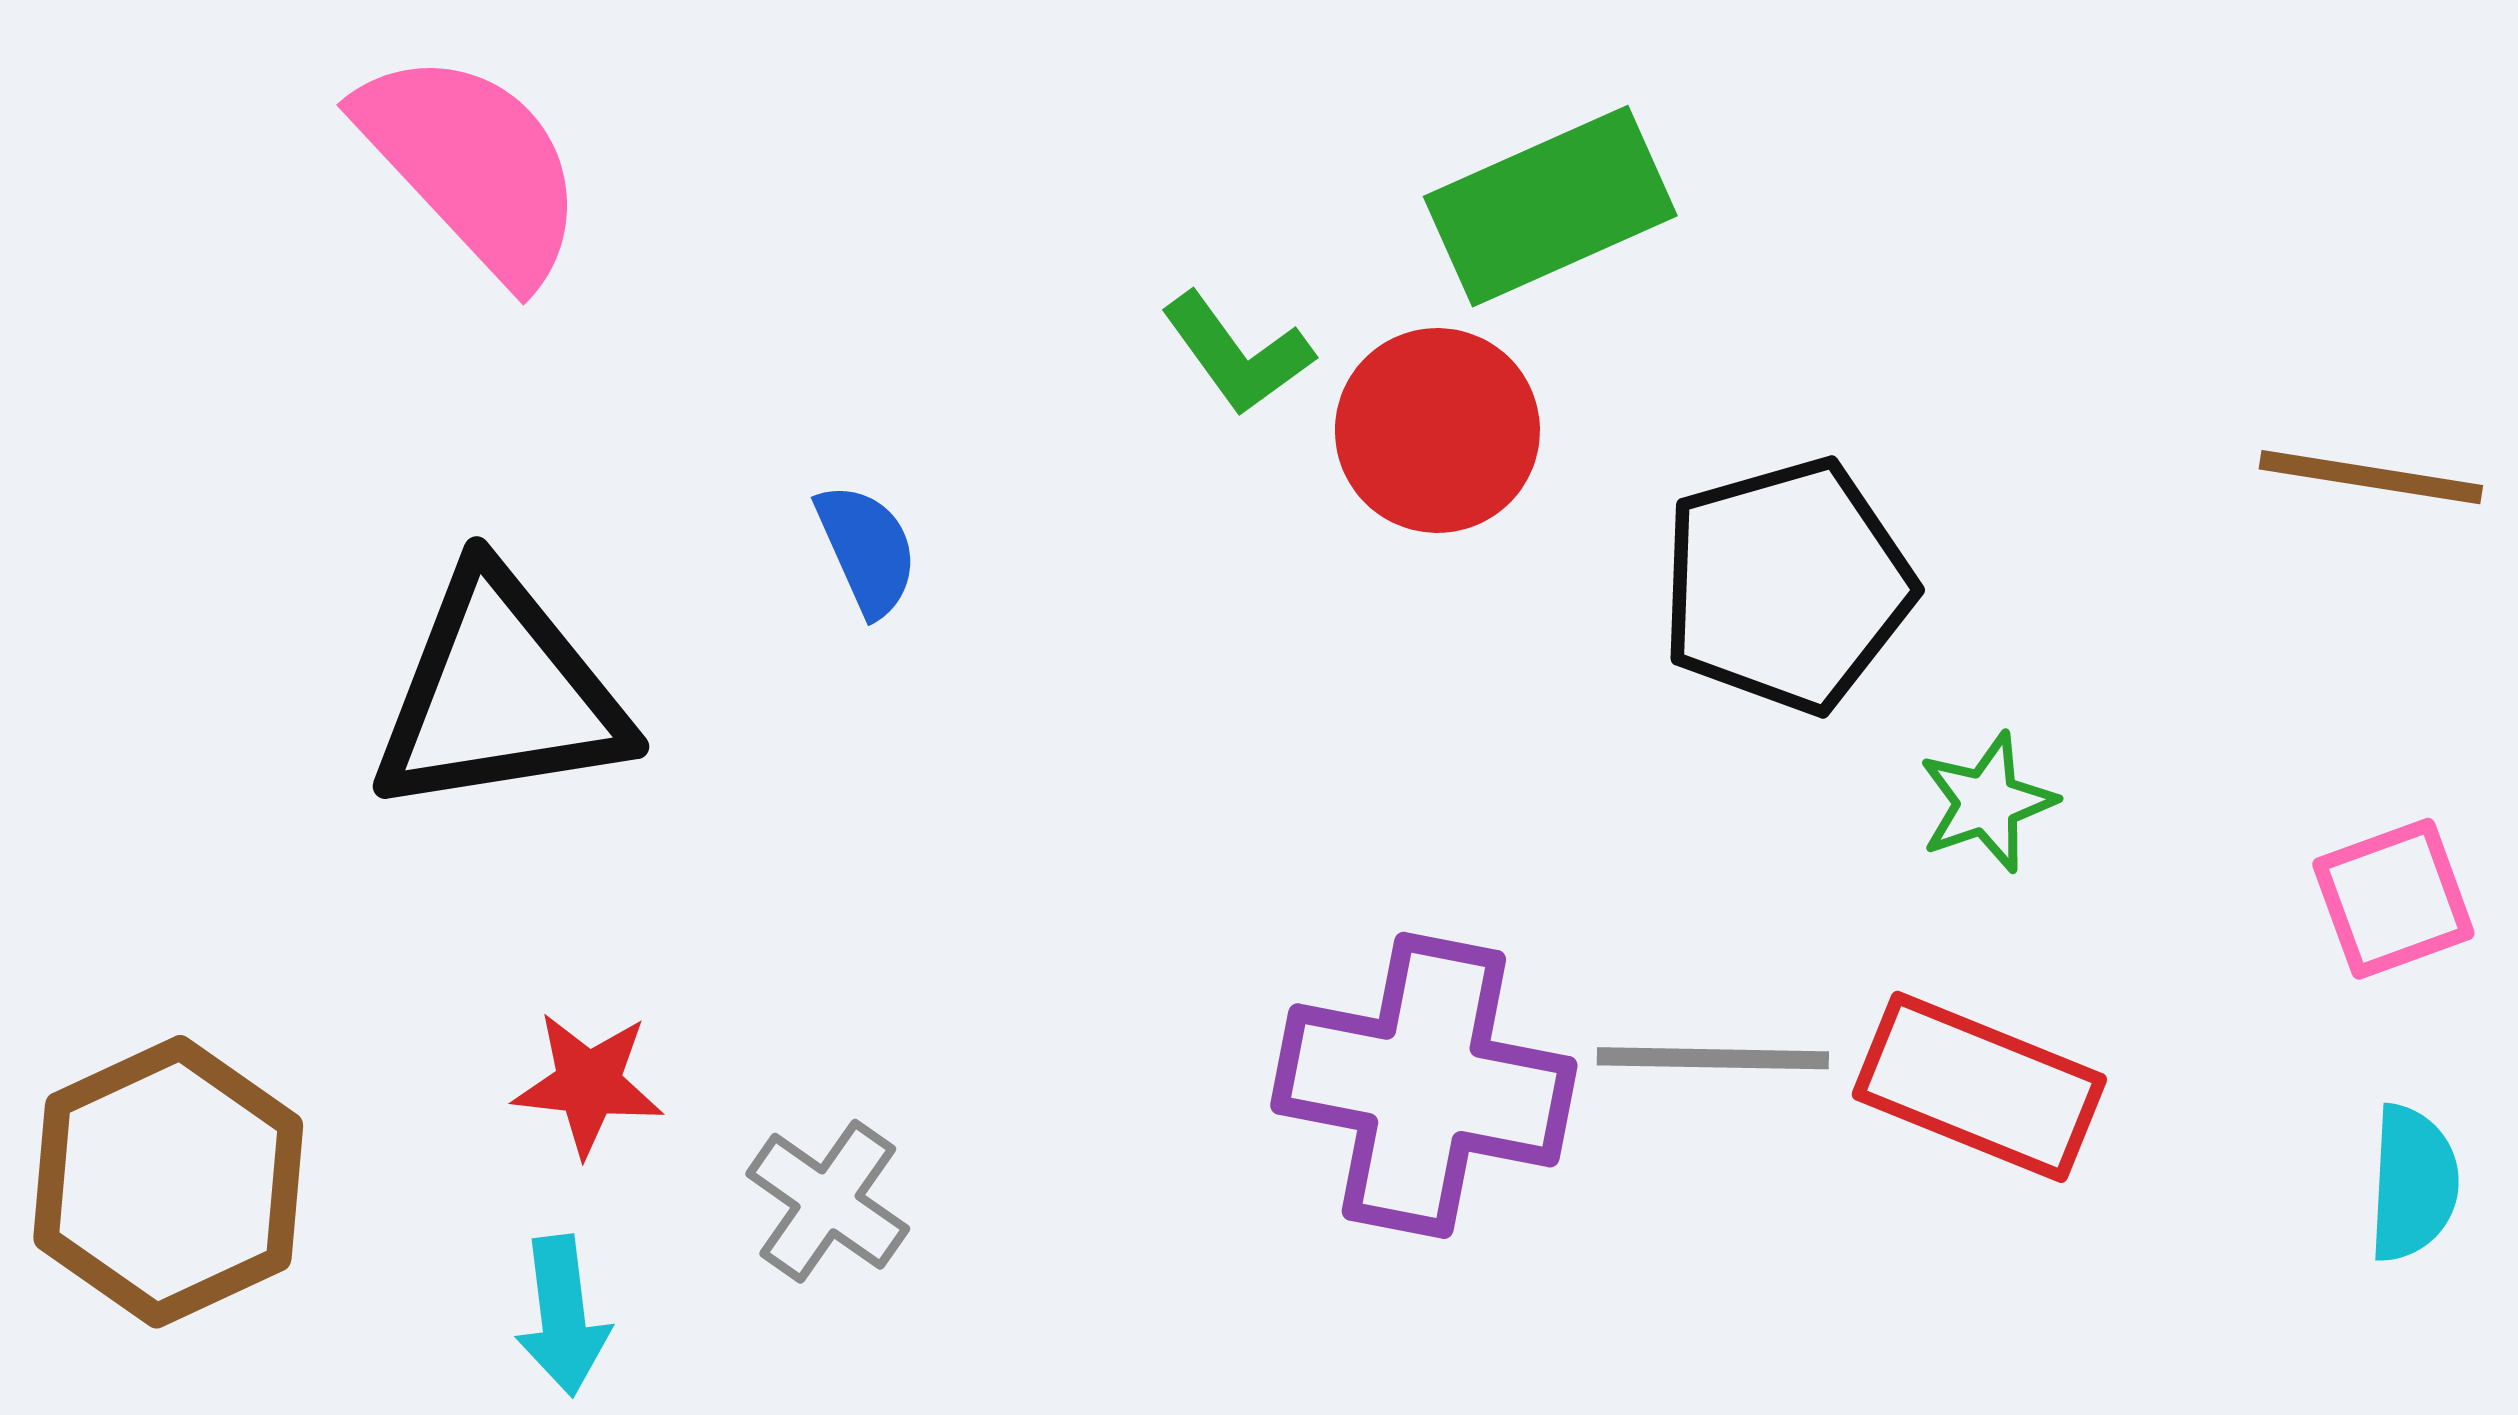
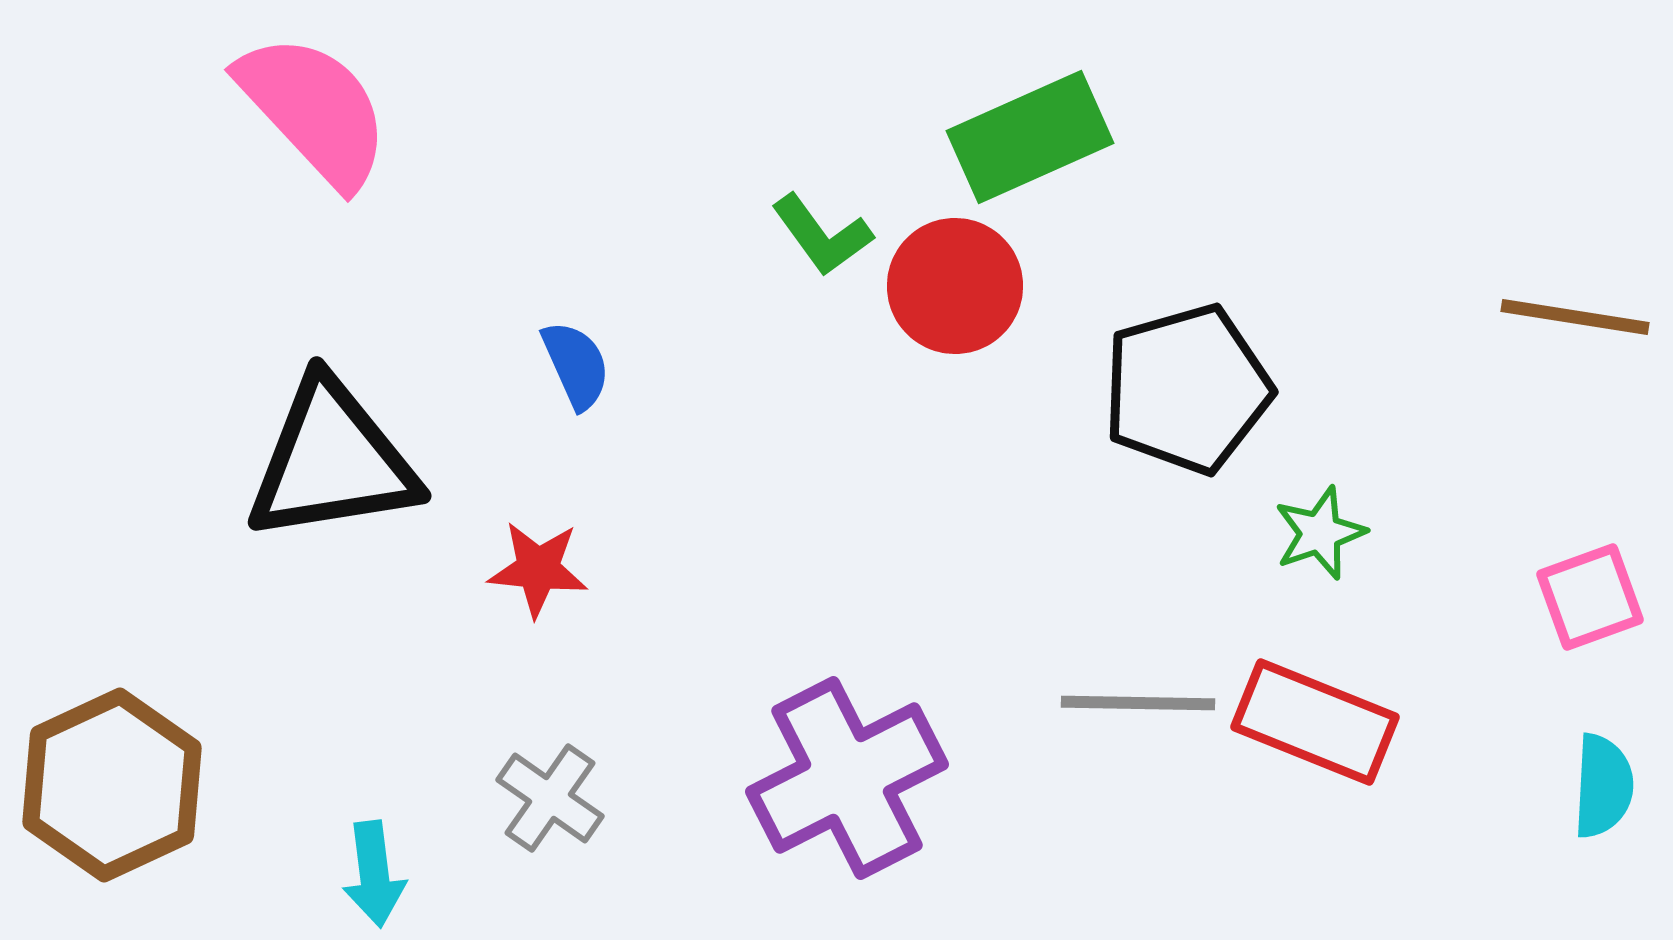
red star: (588, 1084) -> (538, 569), moved
purple cross: (1424, 1085) -> (847, 778), moved, turned -38

